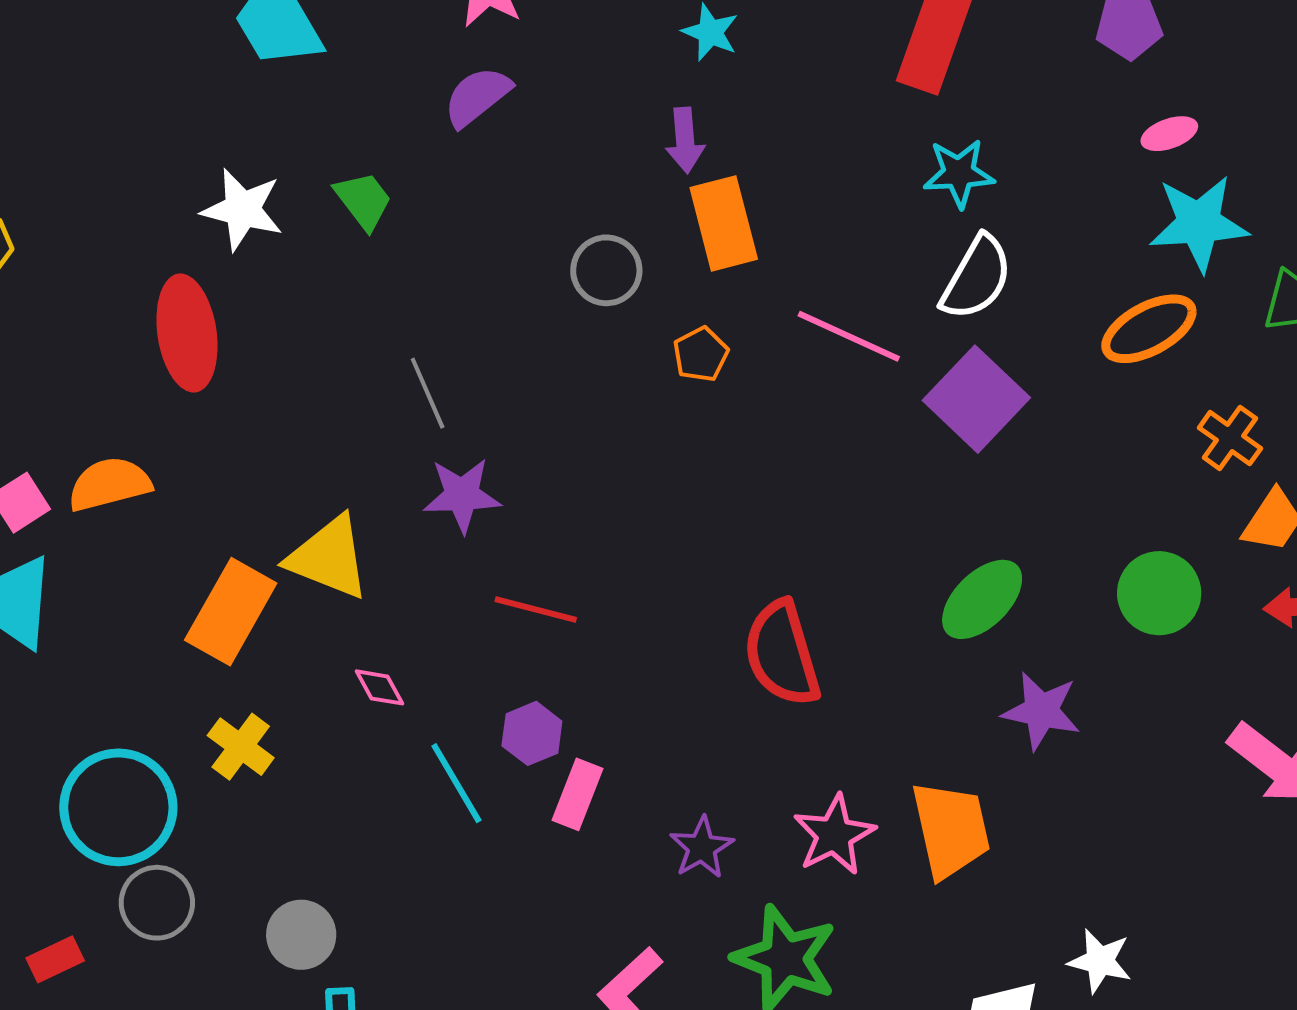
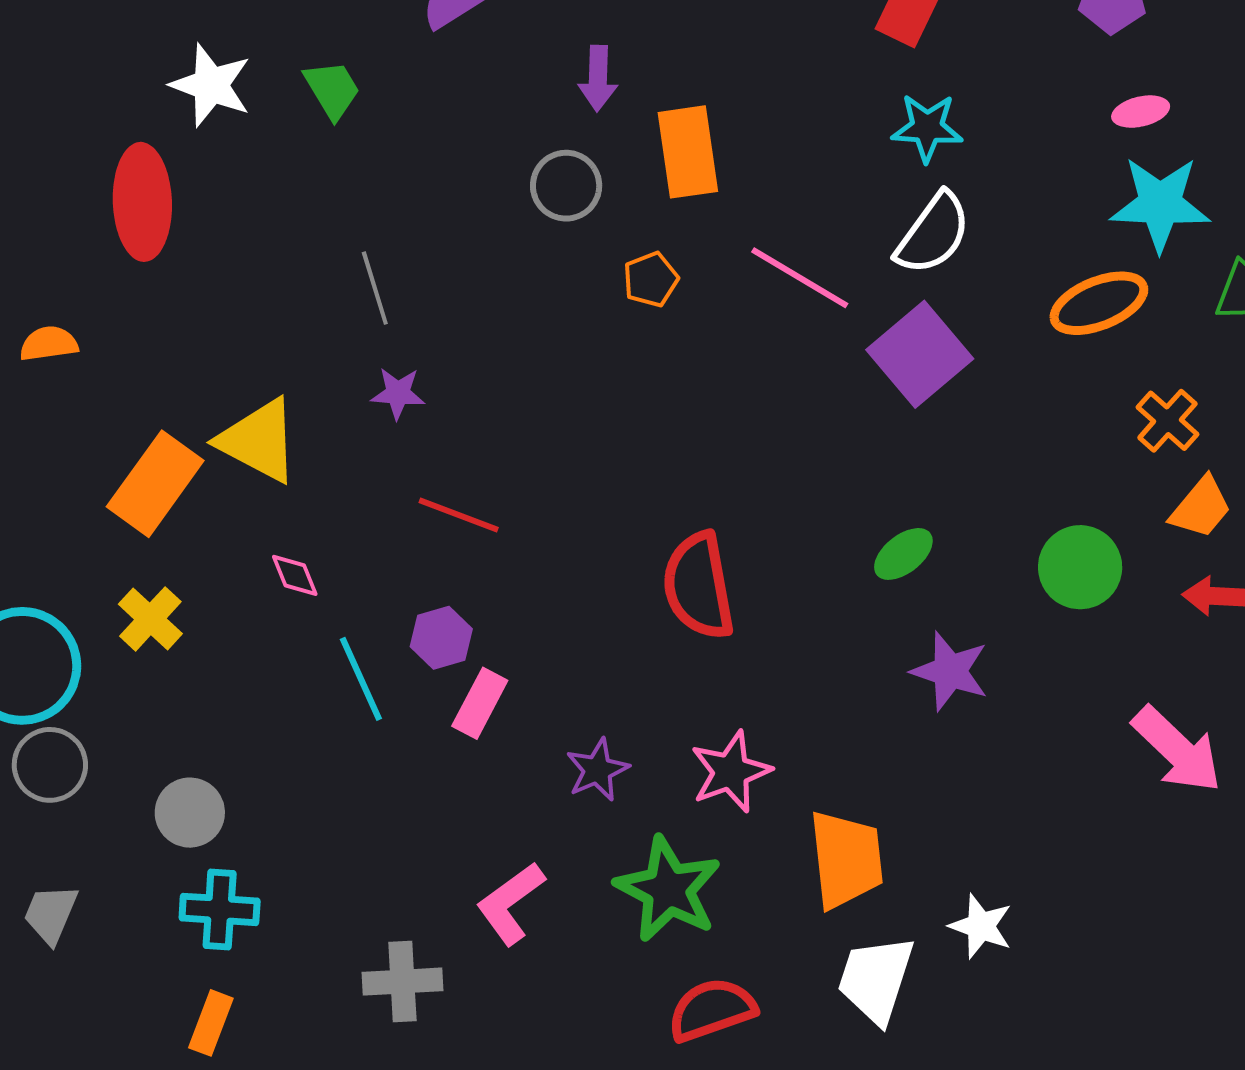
purple arrow: (685, 140) -> (598, 78), moved
orange semicircle: (109, 484) -> (49, 344), size x0.7
purple star: (462, 495) -> (398, 393), size x0.7
green ellipse: (982, 599) -> (903, 554), size x0.7
orange trapezoid: (951, 830) -> (846, 859), moved

